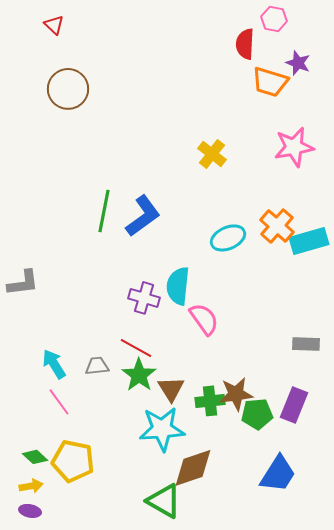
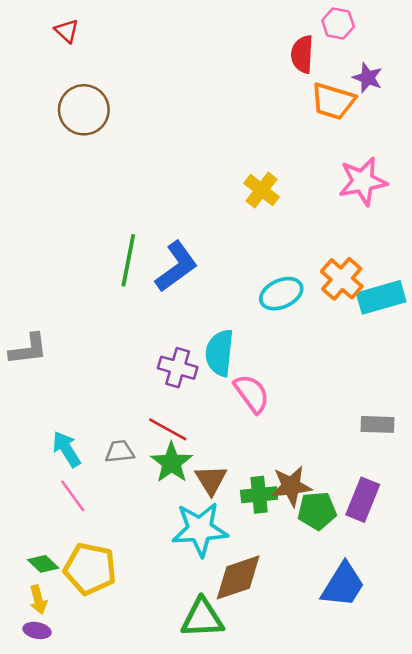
yellow arrow: (31, 486) -> (38, 600), turned 85
green triangle: (164, 501) -> (202, 618), turned -33

